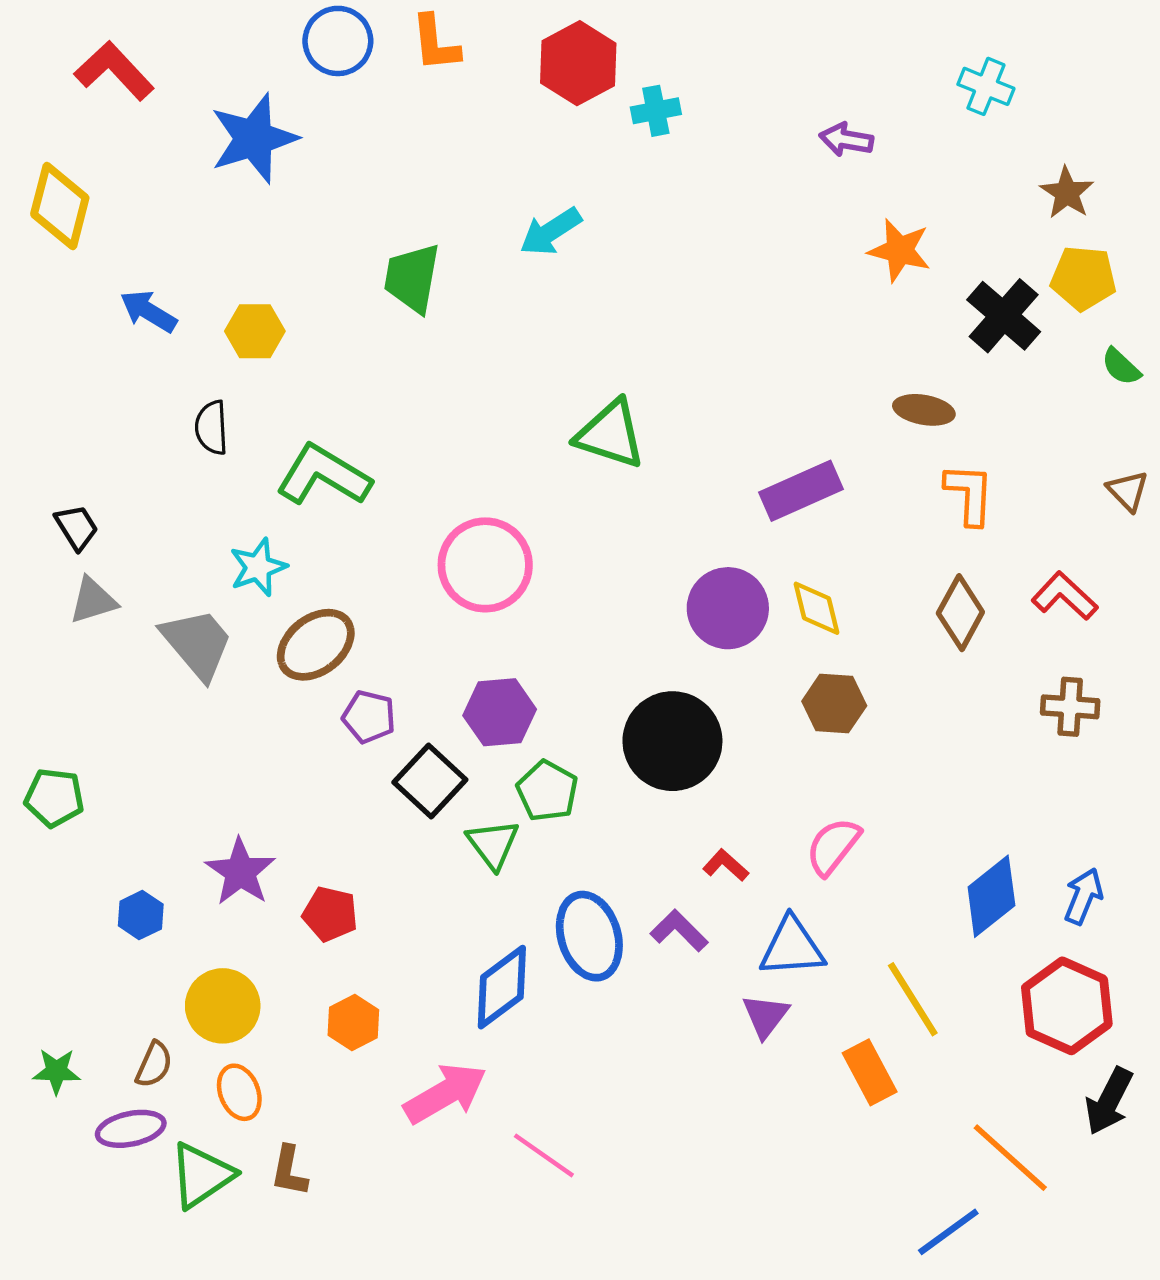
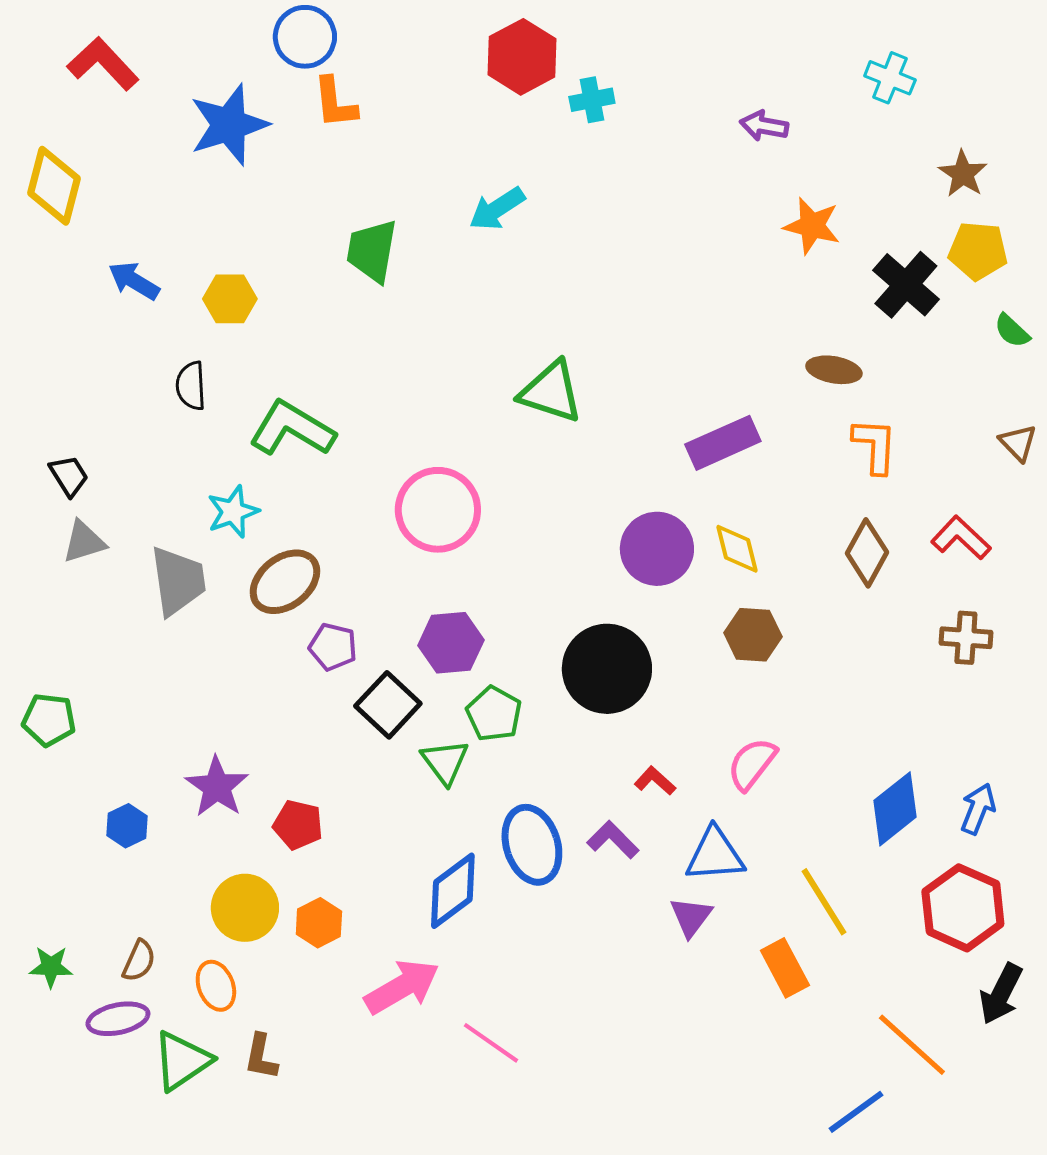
orange L-shape: (435, 43) -> (335, 103), moved
gray trapezoid: (197, 644) -> (178, 581), turned 32
yellow circle: (223, 1006) -> (245, 908), moved

